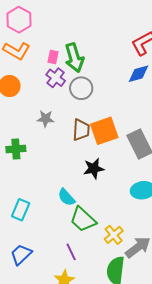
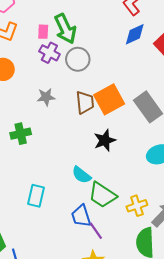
yellow cross: (114, 235) -> (137, 206), turned 30
blue trapezoid: (21, 254) -> (81, 216), moved, turned -55

